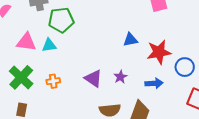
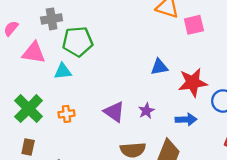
pink triangle: (26, 42) -> (34, 53), moved

